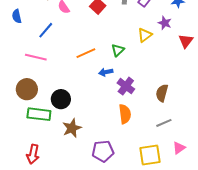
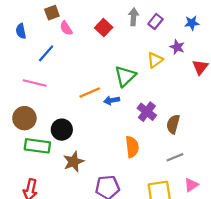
blue semicircle: (17, 16) -> (21, 31), moved
green triangle: (118, 50) -> (125, 76), size x1.5
orange line: (86, 53) -> (90, 92), moved
purple cross: (126, 86) -> (147, 112), moved

